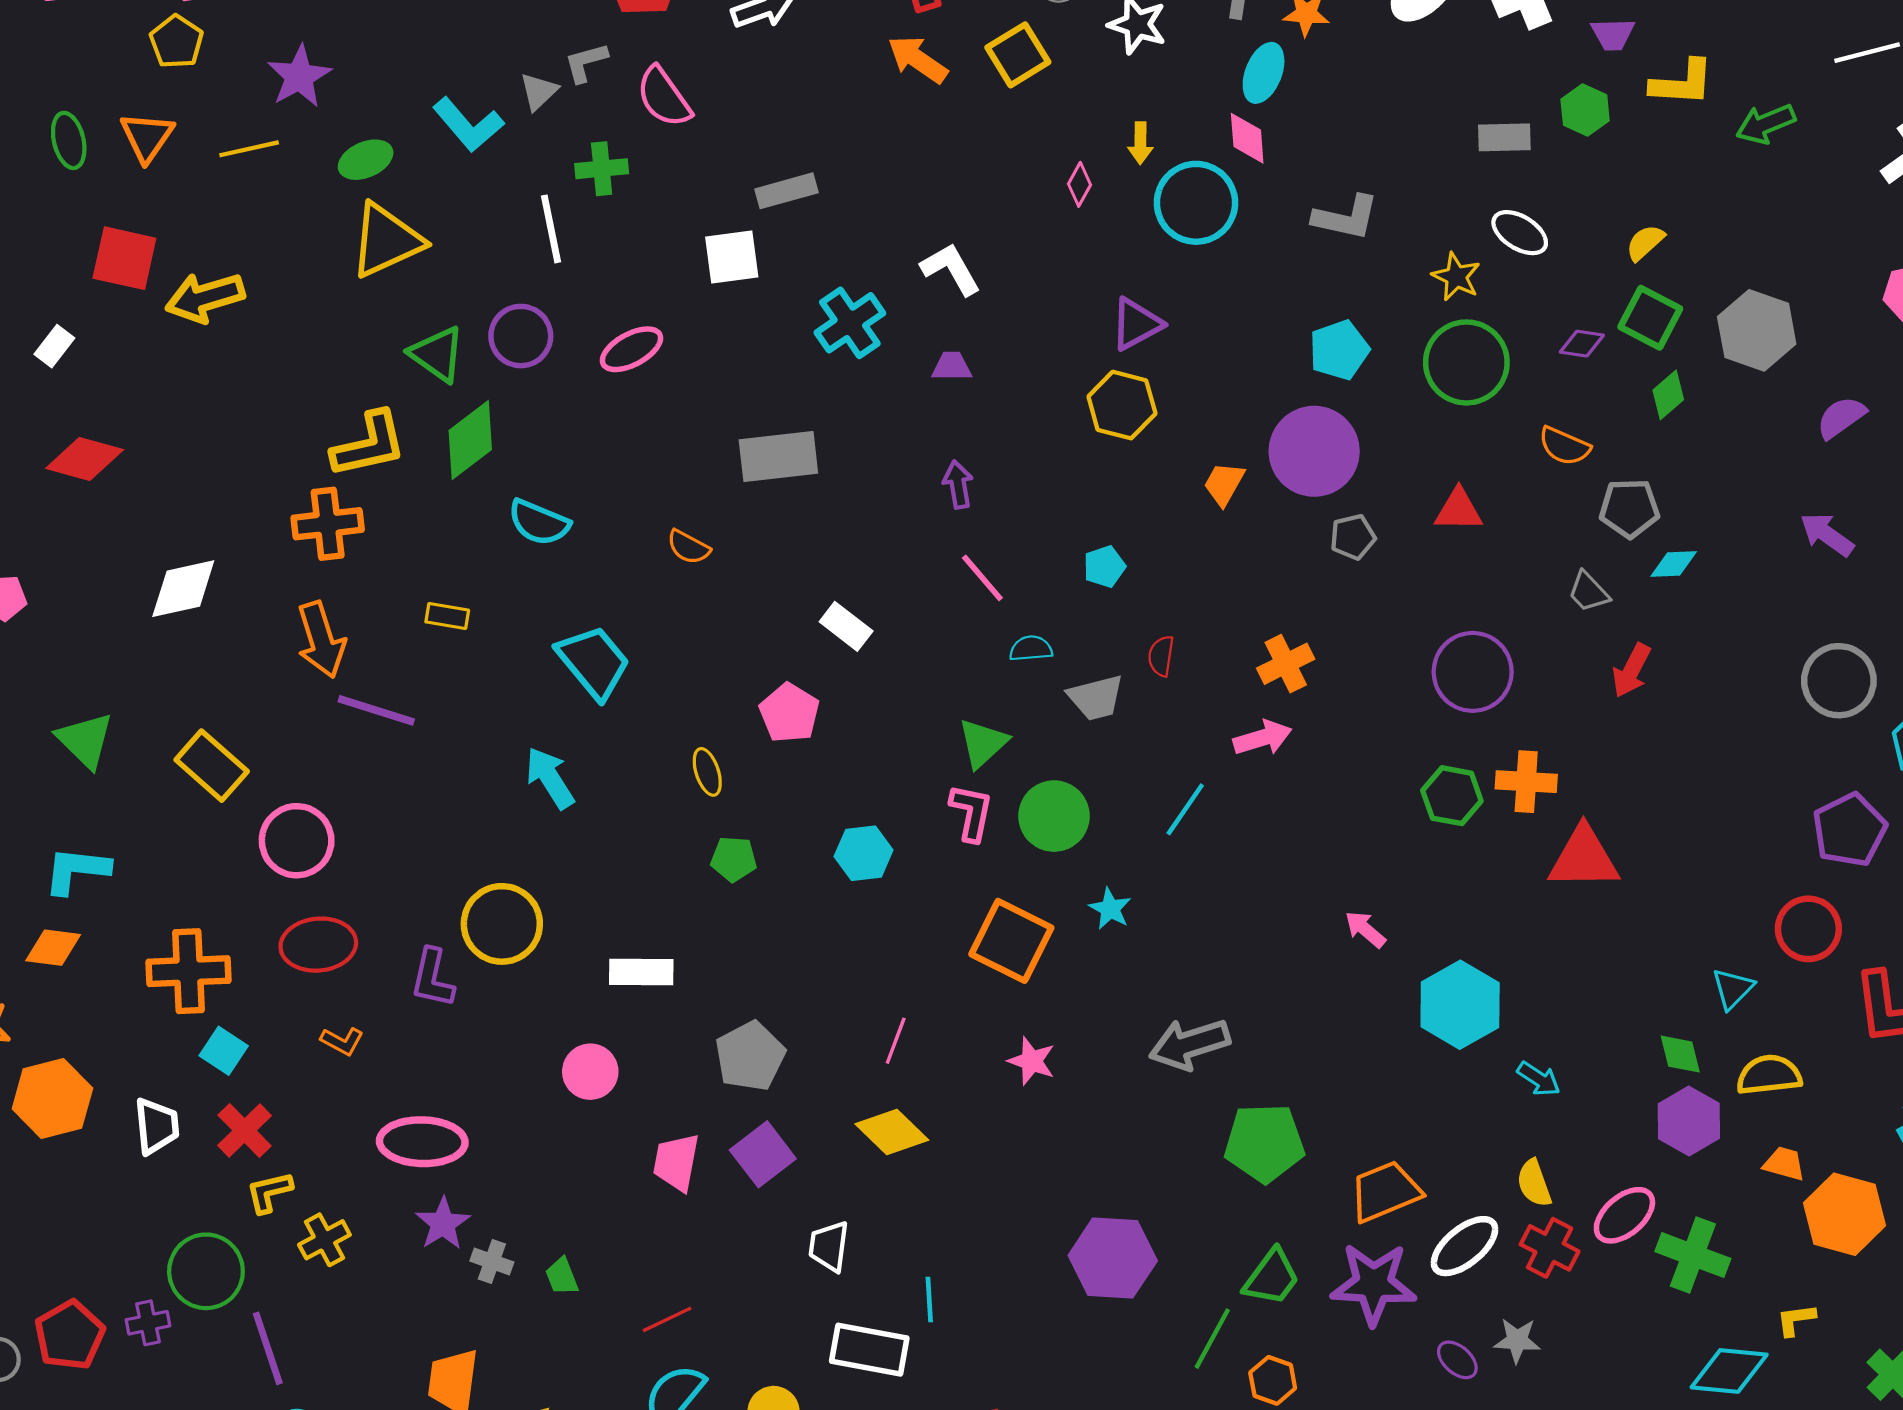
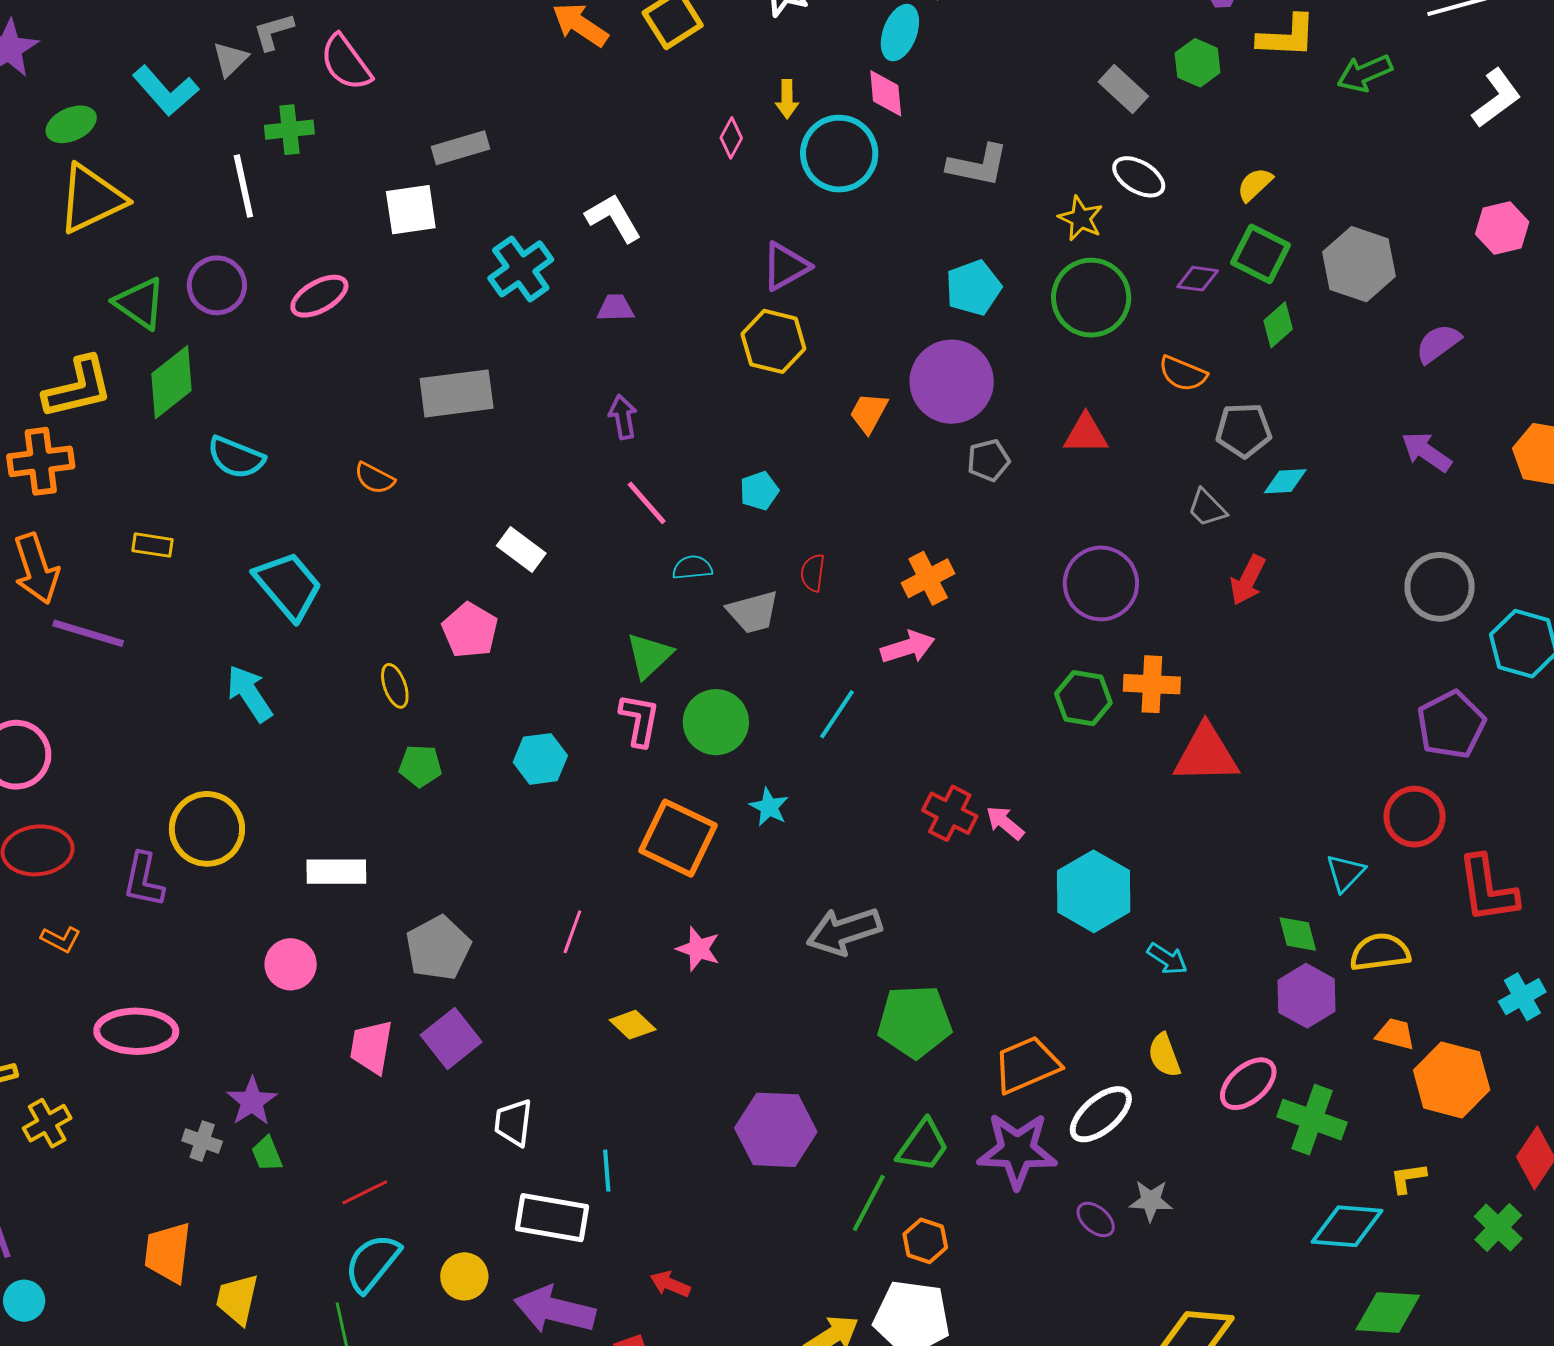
gray rectangle: (1504, 137) -> (1123, 89), turned 45
yellow diamond: (892, 1132) -> (633, 1025), moved, size x0.7
purple star: (443, 1224) -> (252, 1101), moved
red cross: (1550, 1248) -> (950, 813), moved

